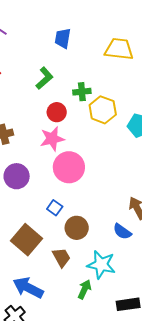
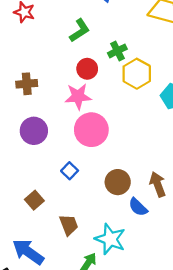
green cross: (82, 92) -> (117, 51), turned -30
brown circle: (77, 228) -> (118, 182), moved
brown square: (27, 240) -> (34, 200), size x0.6

